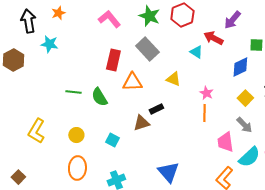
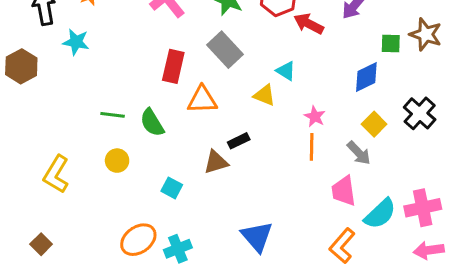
red arrow: (213, 38) -> (309, 24), moved
cyan triangle: (196, 52) -> (286, 71), moved
gray arrow: (244, 125) -> (359, 153), moved
yellow circle: (76, 135) -> (117, 161), moved
orange ellipse: (77, 168) -> (138, 240), moved, turned 50
brown square: (18, 177) -> (41, 244), moved

